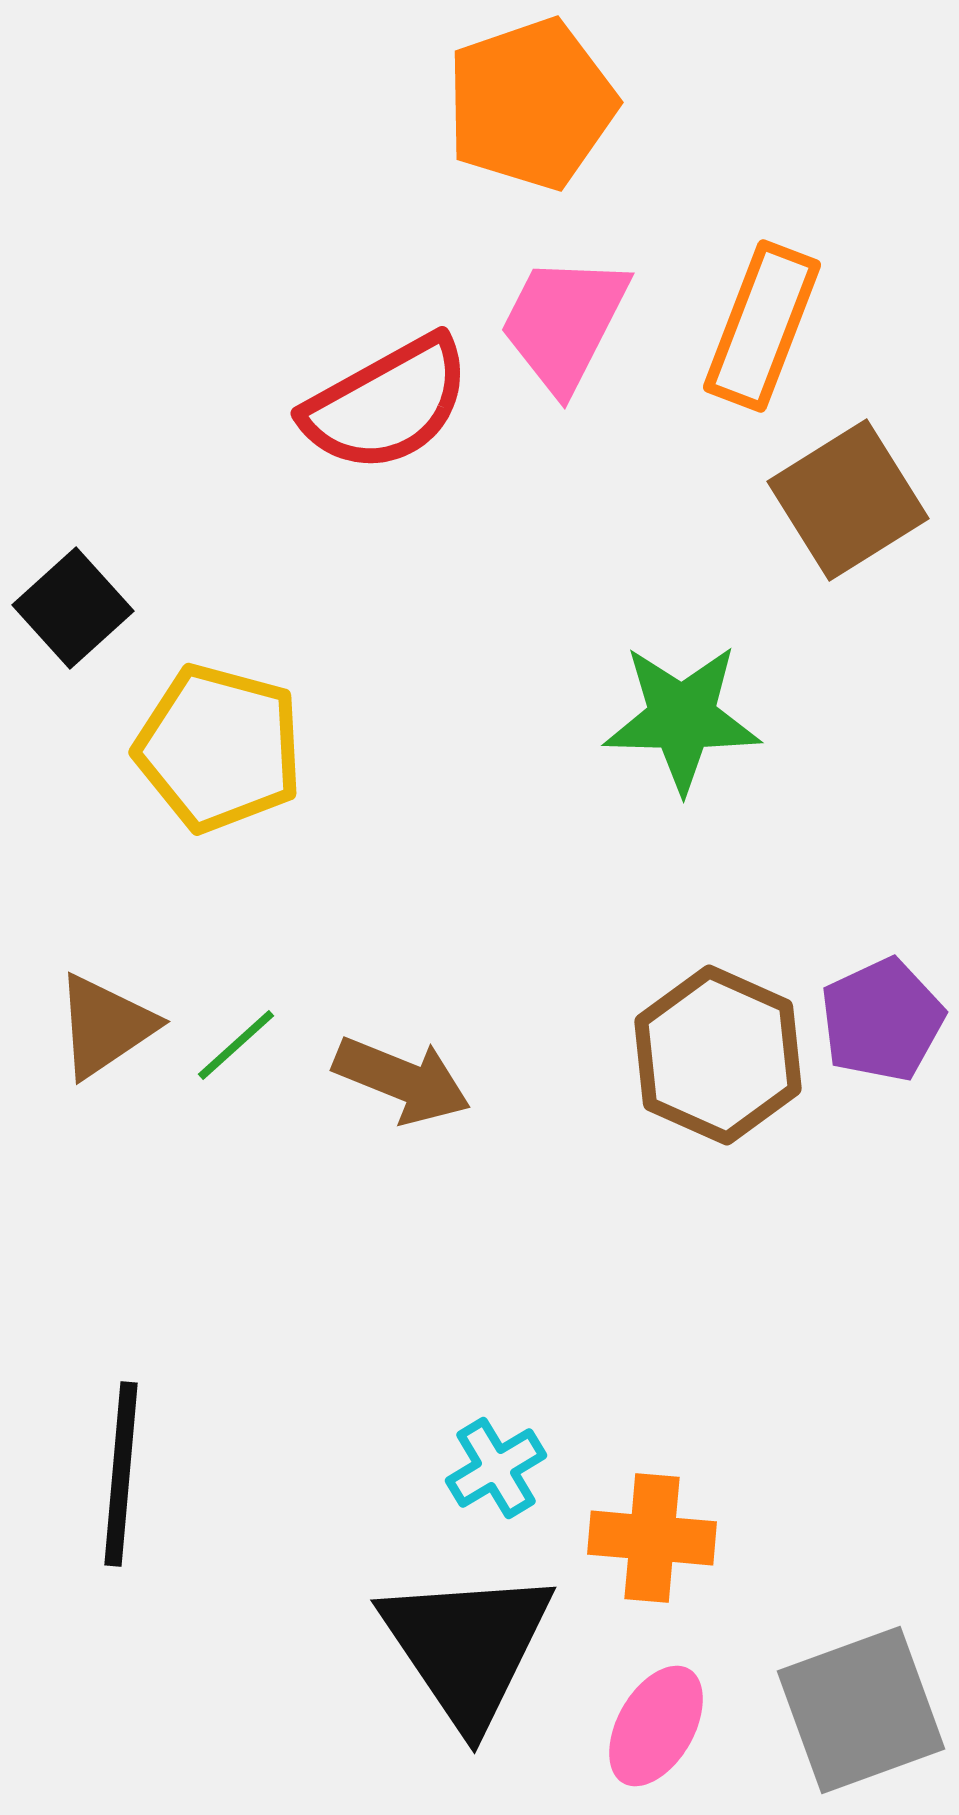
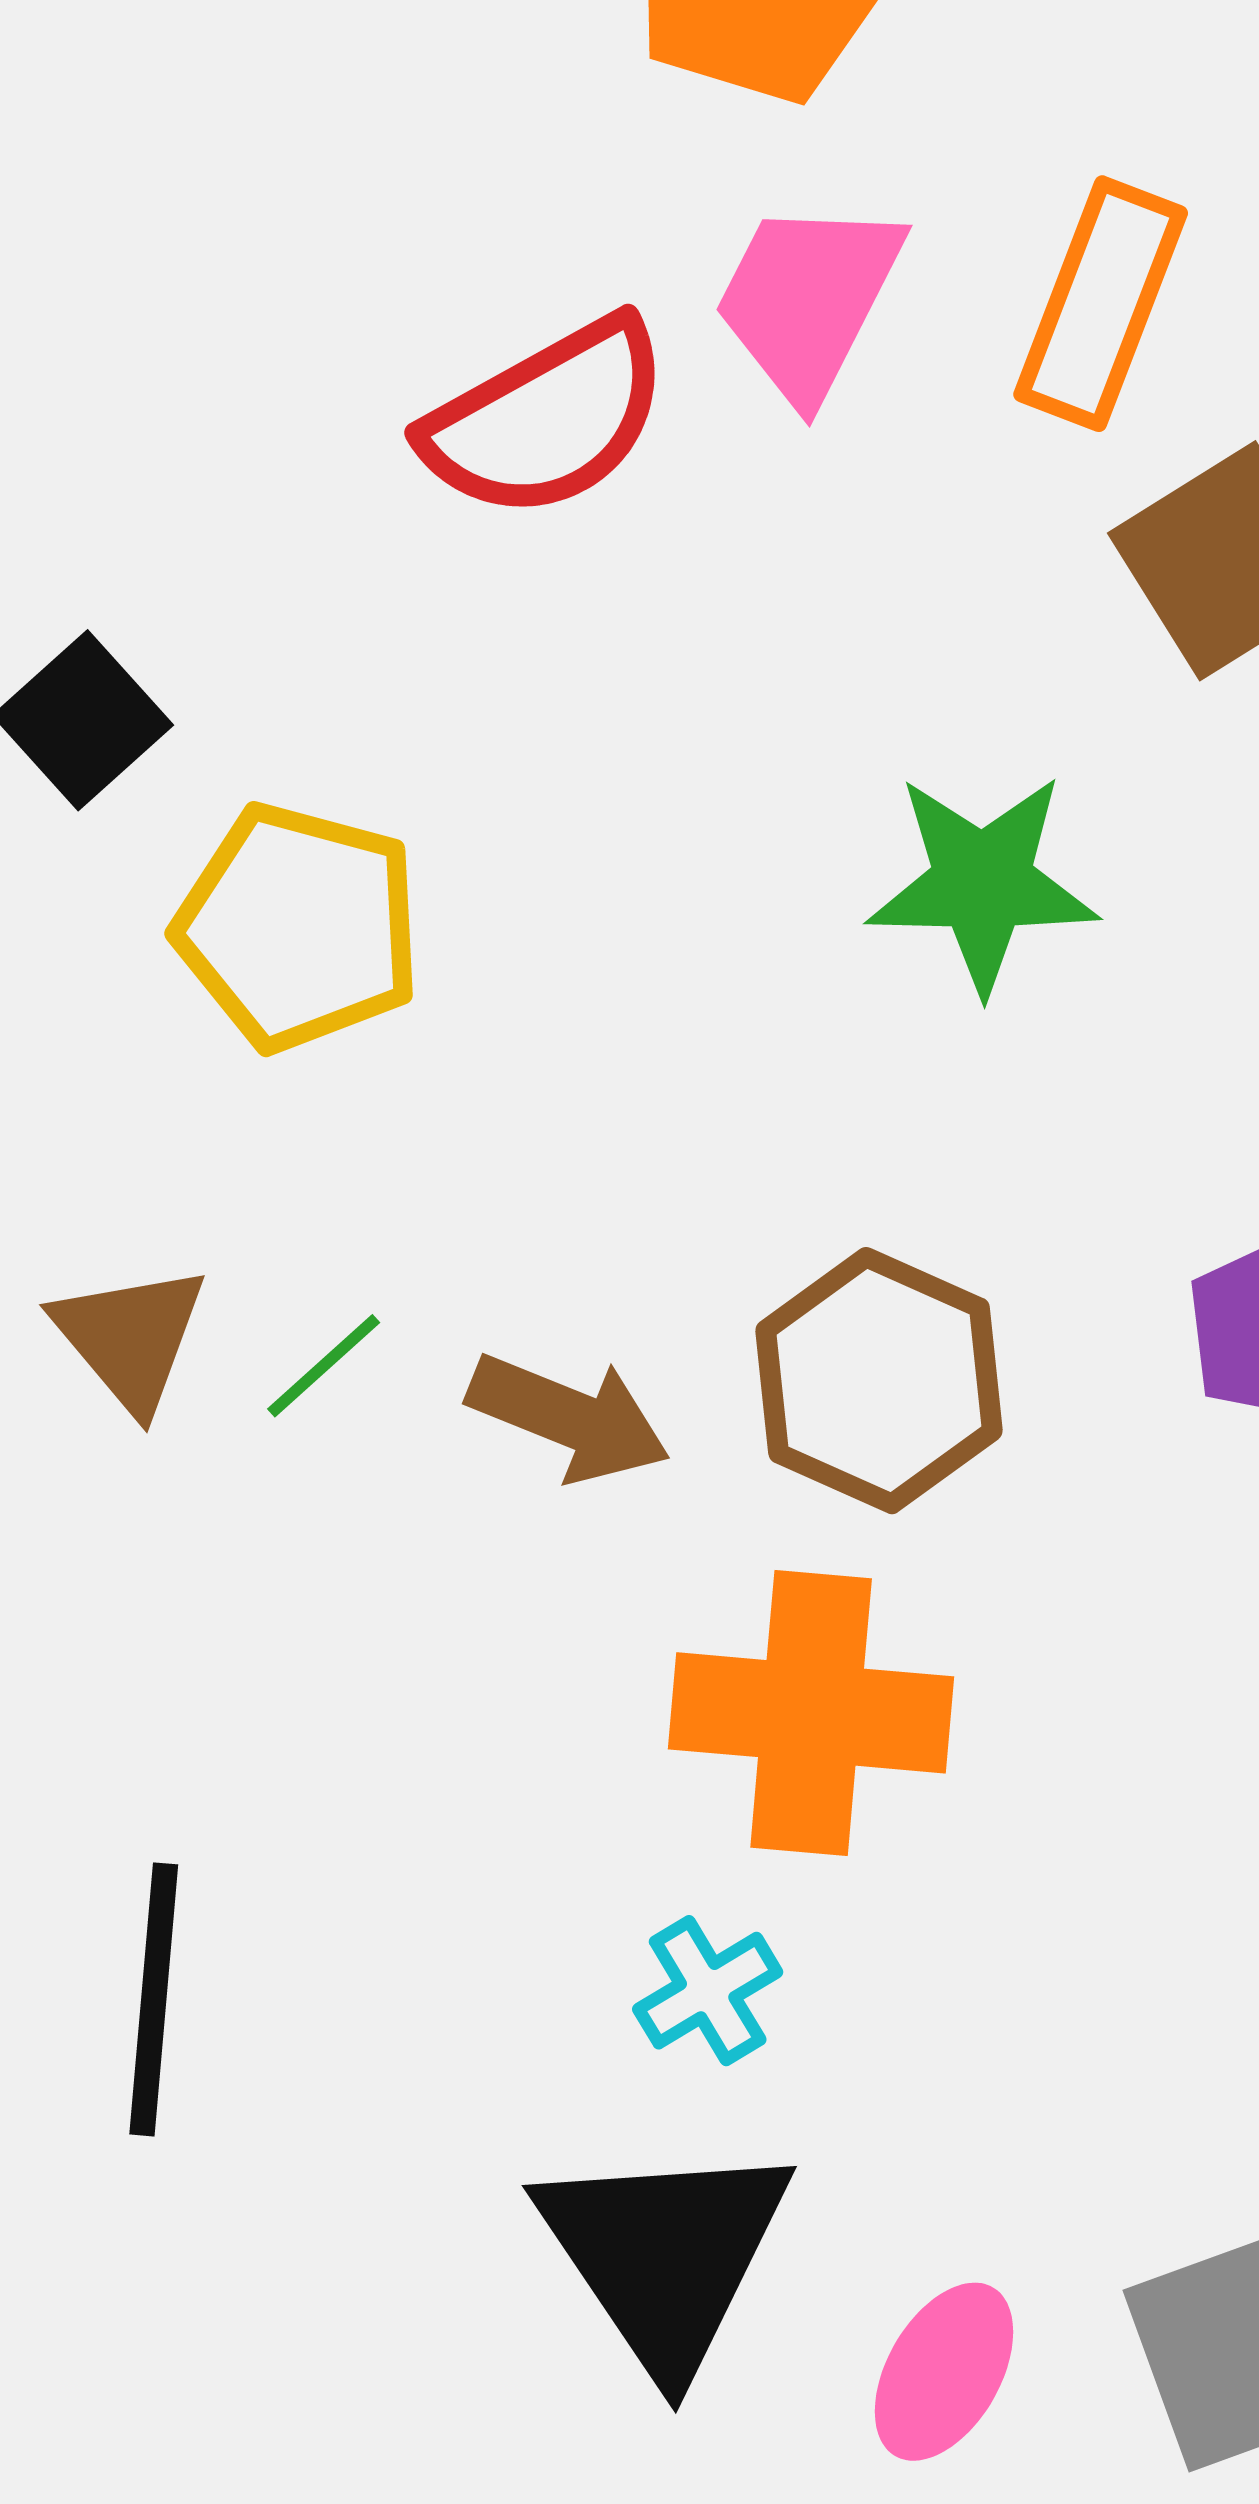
brown triangle: (105, 1026) -> (130, 1338), turned -36
brown hexagon: (718, 1055) -> (879, 1381), moved
orange cross: (652, 1538) -> (811, 1713), moved, size x1.5

